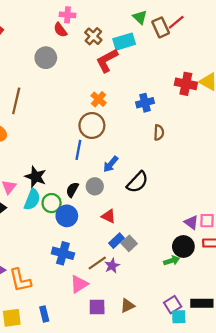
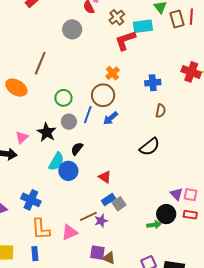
red line: (176, 22) -> (191, 17), turned -56
blue arrow: (111, 164) -> (111, 118), moved
black semicircle: (137, 182) -> (150, 147), moved
gray circle: (95, 186) -> (69, 122), moved
cyan semicircle: (32, 199) -> (56, 161), moved
green circle: (52, 203) -> (63, 98), moved
blue cross: (63, 253) -> (31, 200), moved
orange L-shape: (20, 280) -> (41, 229), moved
brown triangle: (127, 306) -> (109, 258), turned 40
purple square: (97, 307) -> (97, 253), moved

